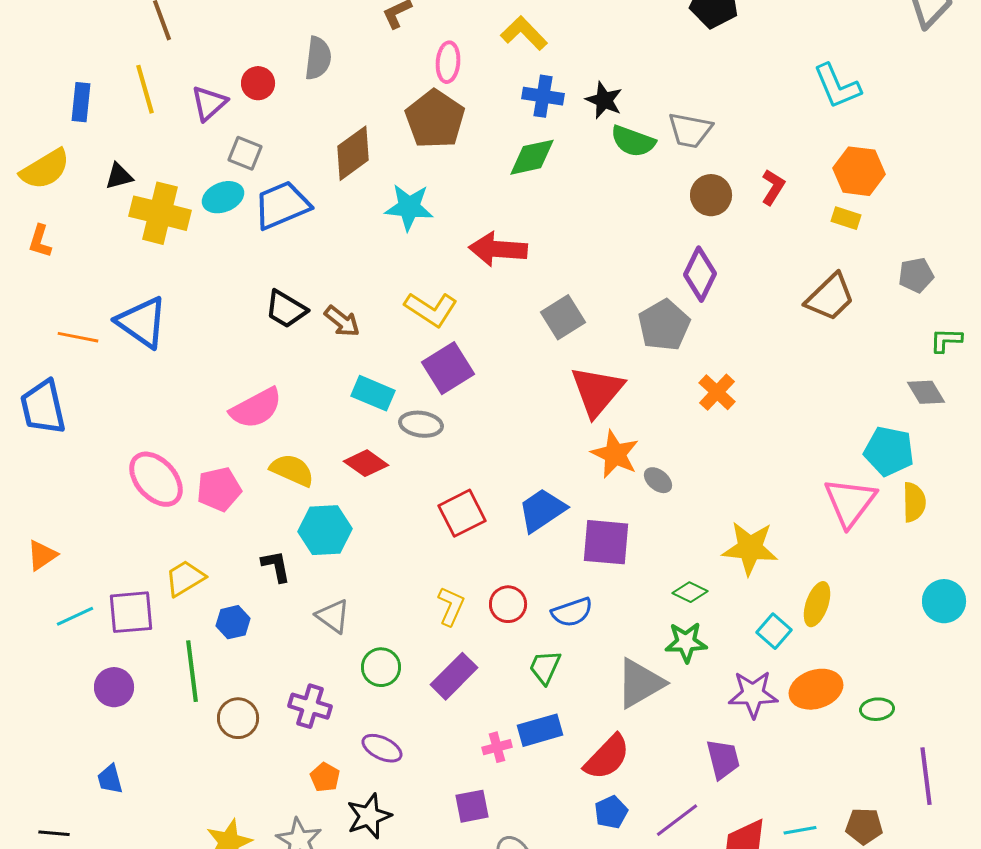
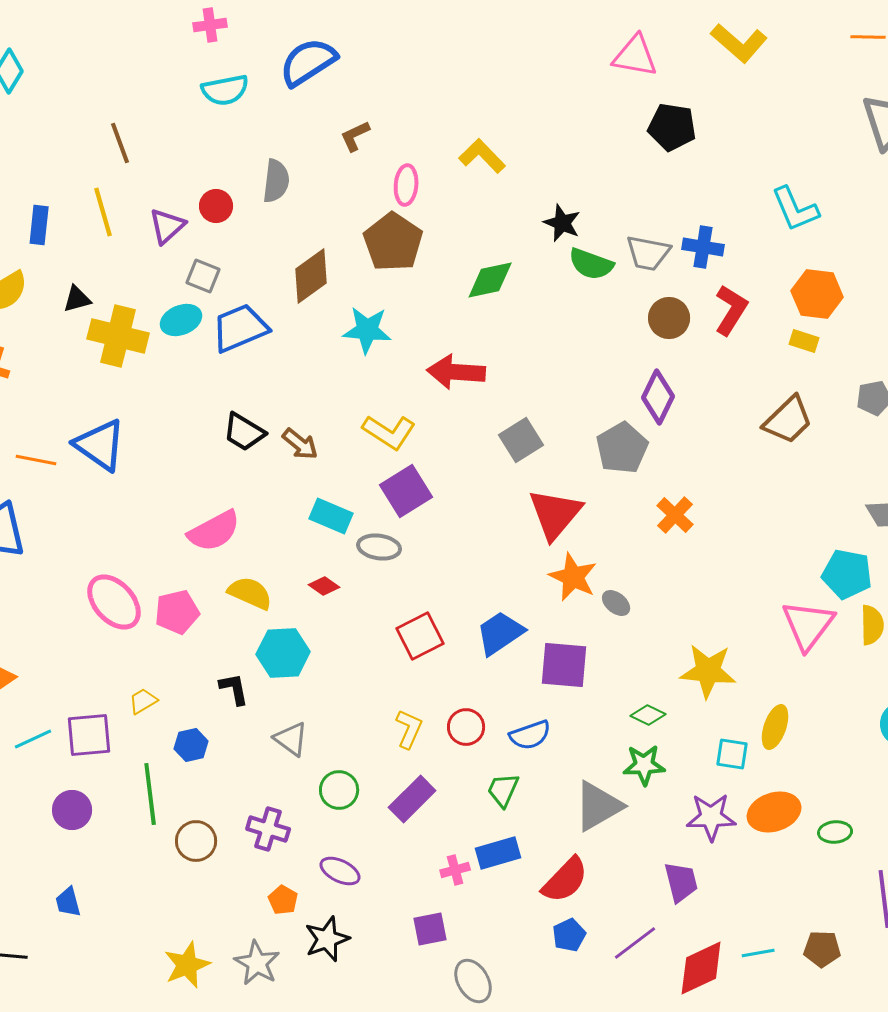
blue cross: (543, 96) -> (703, 247), moved
red L-shape: (773, 187) -> (731, 310), size x1.4
red diamond: (366, 463) -> (324, 586), size x0.7
yellow trapezoid: (185, 578) -> (143, 701), size x0.7
cyan square: (774, 631) -> (732, 754), turned -32

